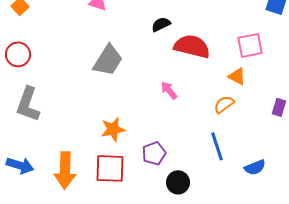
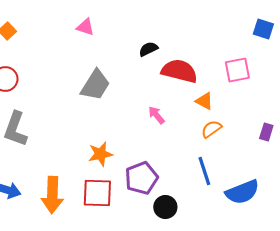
orange triangle: (237, 76) -> (204, 101), moved
purple pentagon: (154, 153) -> (141, 178), size x1.4
blue semicircle: (255, 167) -> (242, 192), size x1.6

